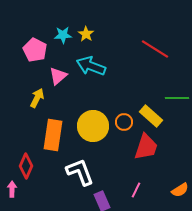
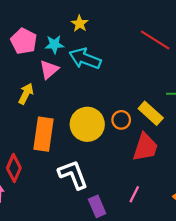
cyan star: (63, 35) -> (54, 44), moved

